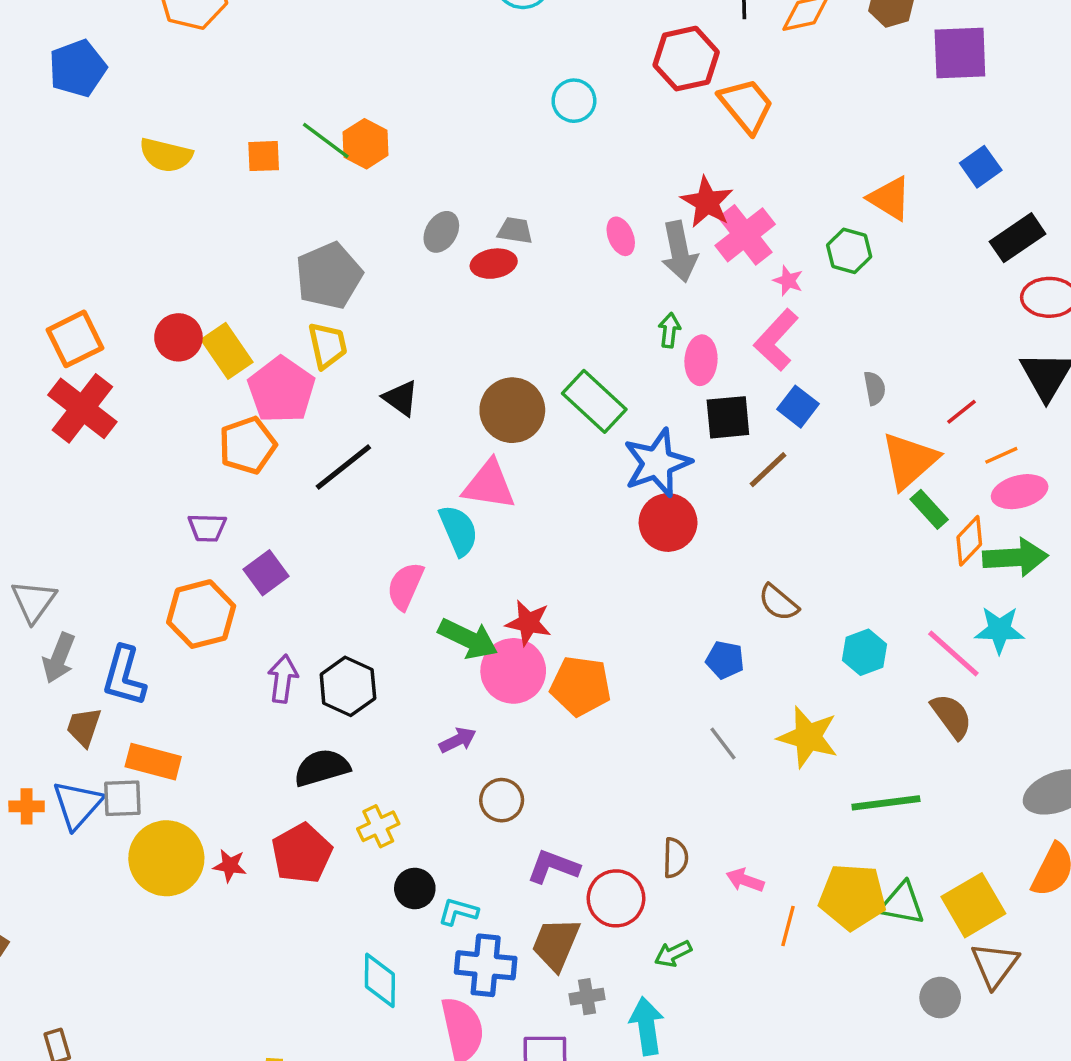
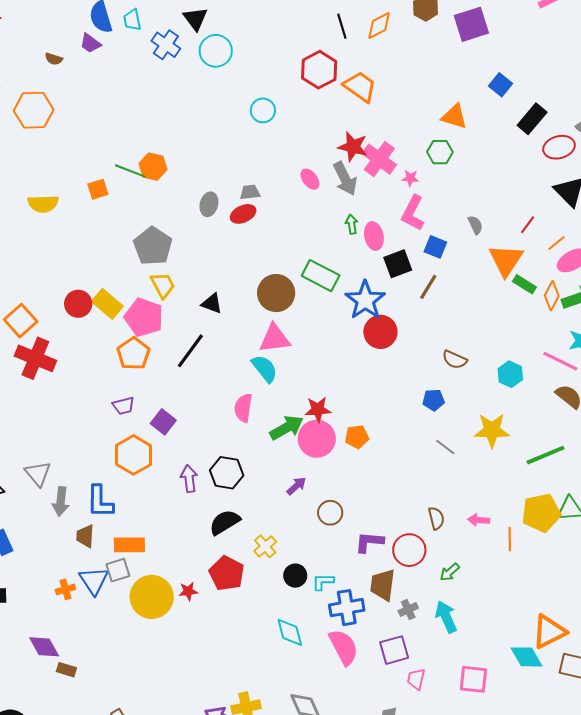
green arrow: (468, 639) -> (287, 428), turned -40
orange pentagon: (581, 686) -> (357, 437), size x0.7

